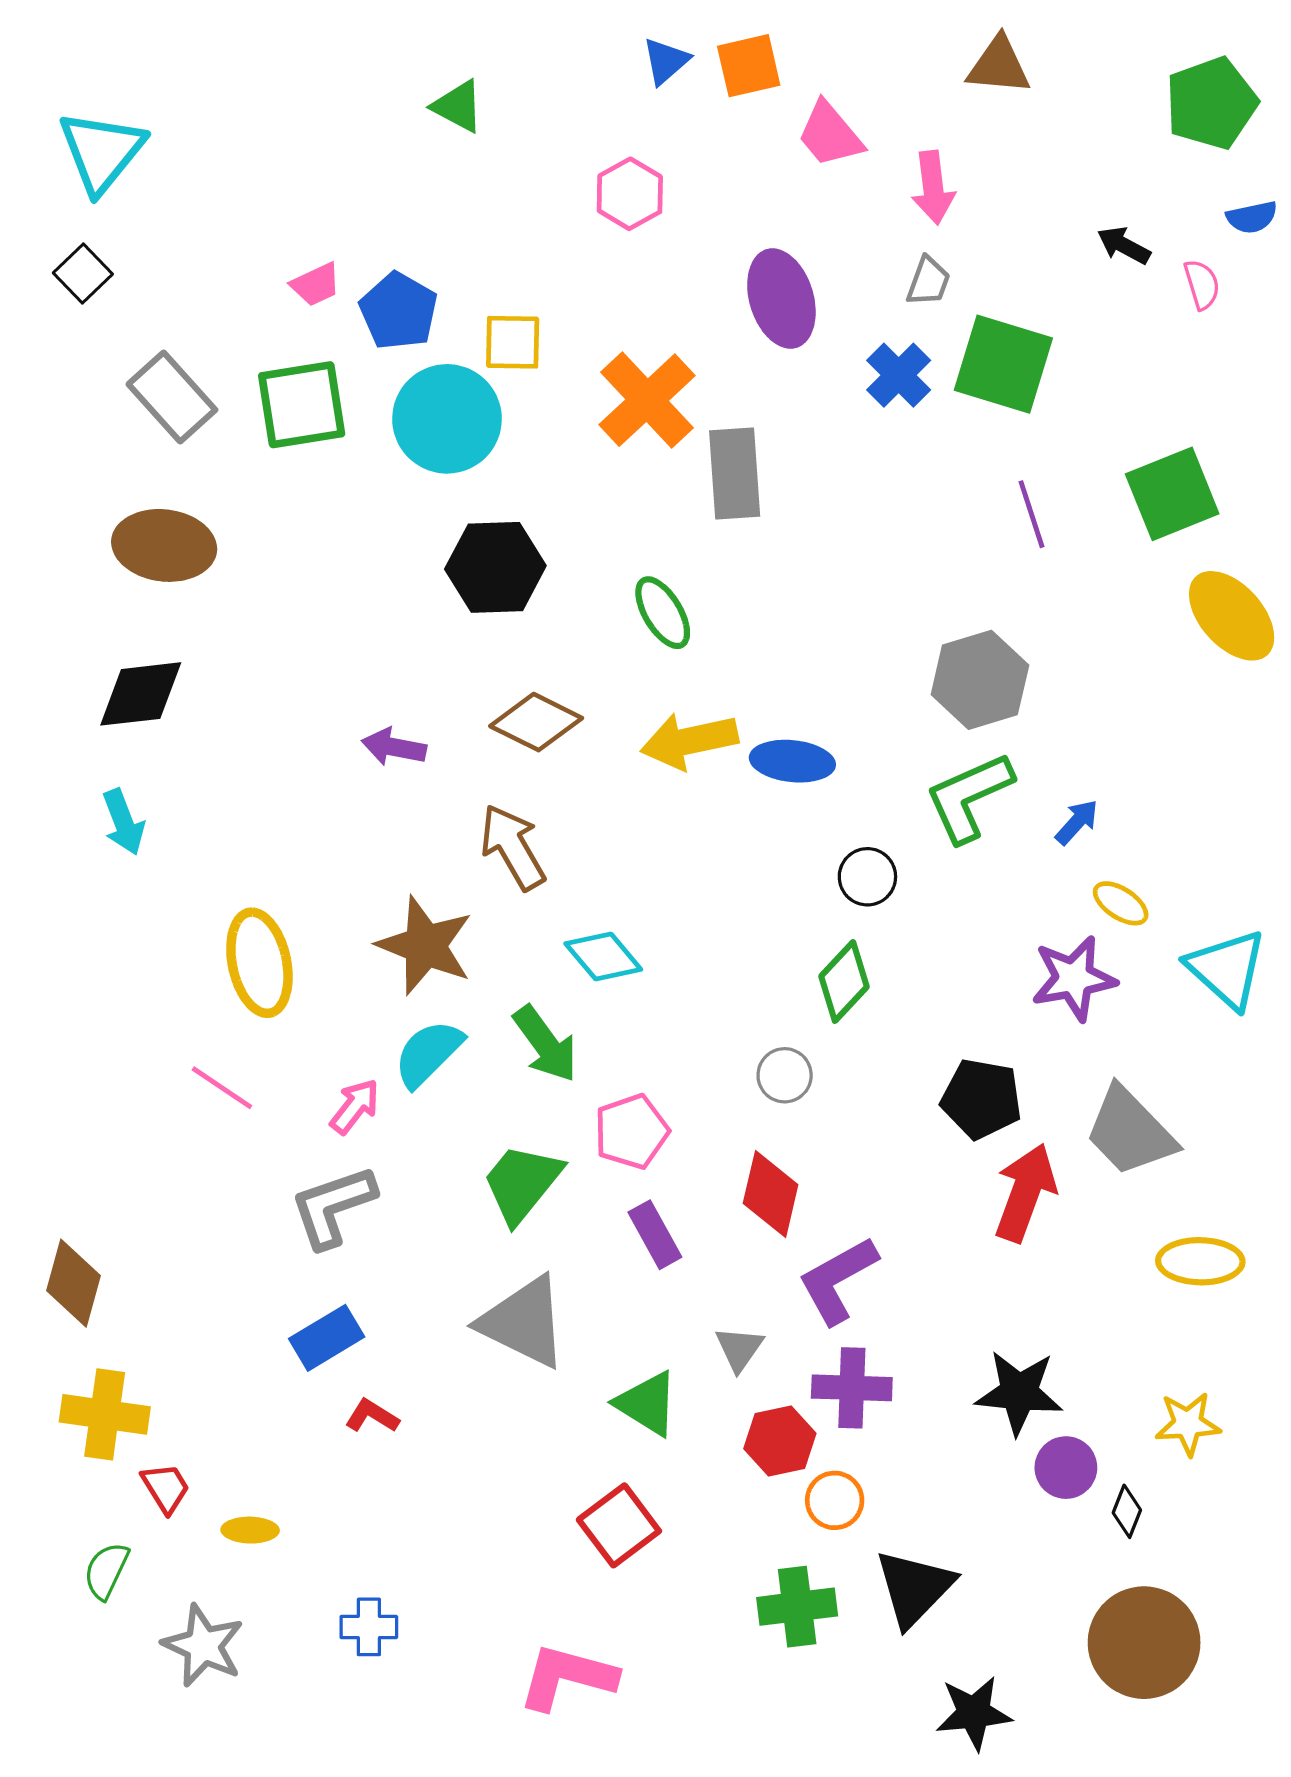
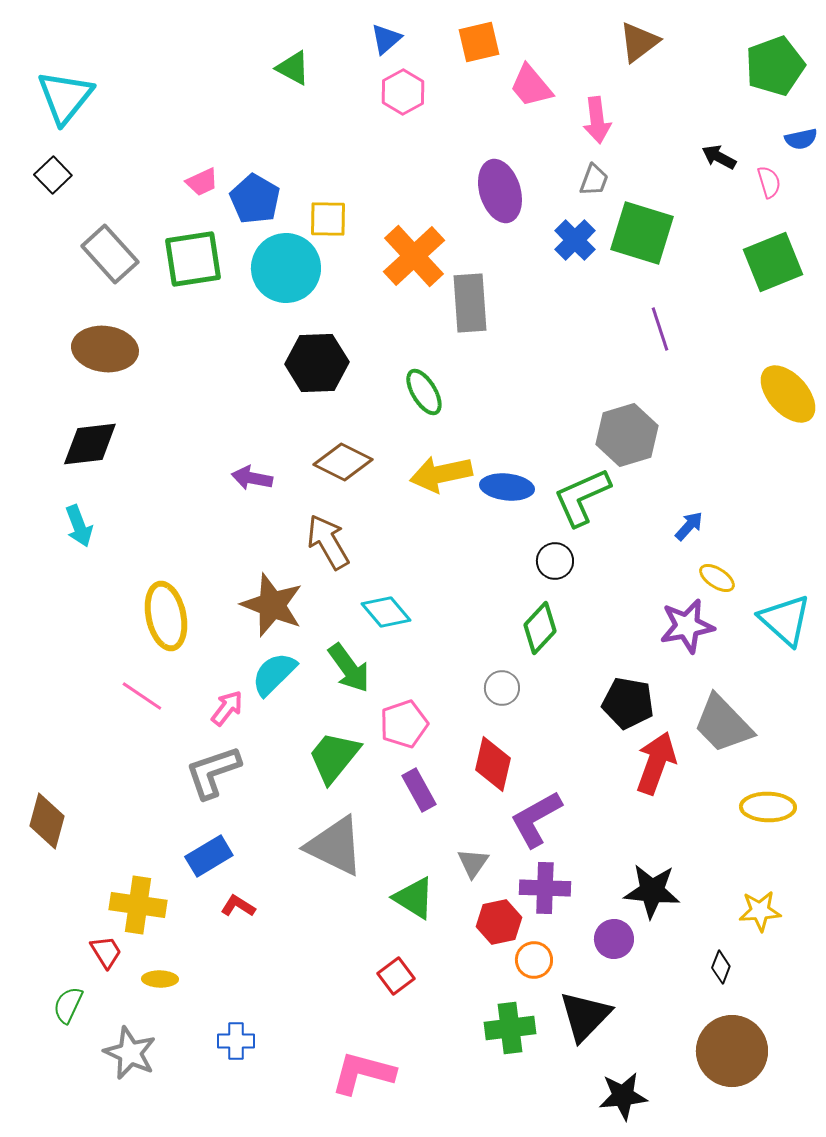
blue triangle: (666, 61) -> (386, 39), moved
brown triangle: (999, 66) -> (639, 42), turned -42
pink hexagon: (630, 194) -> (403, 92), moved
green square: (1172, 494) -> (773, 262), moved
green L-shape: (969, 797) -> (582, 497), moved
yellow cross: (105, 1414) -> (138, 905), moved
purple circle: (1066, 1468) -> (614, 939), moved
red square: (619, 1525) -> (396, 976), size x0.7

